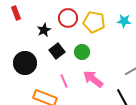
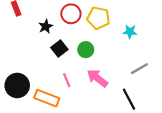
cyan star: (124, 21) -> (130, 32), moved
black circle: (25, 63) -> (17, 85), moved

